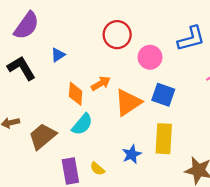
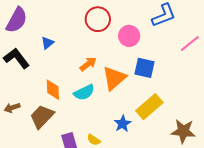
orange diamond: (76, 94) -> (53, 90), moved
cyan semicircle: (82, 124) -> (84, 92), moved, turned 30
yellow rectangle: (164, 139) -> (149, 107), turned 52

